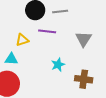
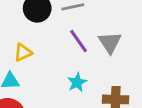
purple line: (47, 31) -> (79, 41), moved, turned 54

